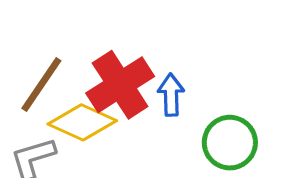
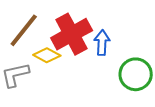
yellow diamond: (82, 122) -> (47, 55), size x0.7

